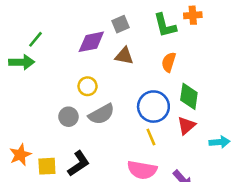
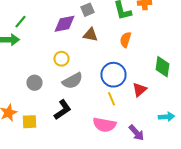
green diamond: (189, 96) -> (162, 67), moved
gray circle: (68, 117) -> (34, 83), moved
cyan arrow: (219, 142) -> (166, 117), moved
black L-shape: (79, 164) -> (62, 110), moved

